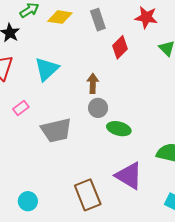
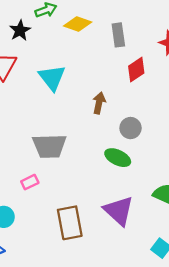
cyan triangle: (47, 69) -> (52, 78), turned -36
pink rectangle: (21, 108) -> (30, 182), moved
gray circle: (98, 108) -> (131, 128), moved

